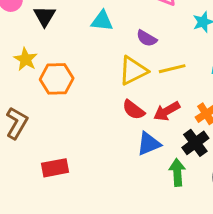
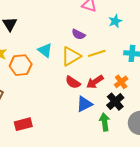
cyan triangle: (102, 21) -> (45, 50), moved, turned 35

